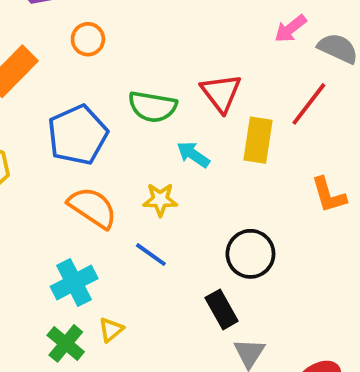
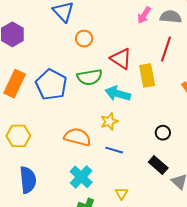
orange circle: (88, 39) -> (84, 39), moved
blue pentagon: (78, 135) -> (51, 85), moved
cyan arrow: (193, 154) -> (118, 94), size x1.4
black circle: (250, 254) -> (163, 133), size x0.6
yellow triangle: (111, 330) -> (121, 193), moved

